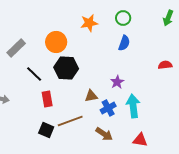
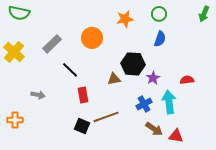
red semicircle: (165, 65) -> (187, 80), moved
black hexagon: (66, 68) -> (133, 64), moved
brown triangle: (91, 96) -> (114, 79), moved
brown arrow: (104, 134) -> (154, 129), moved

